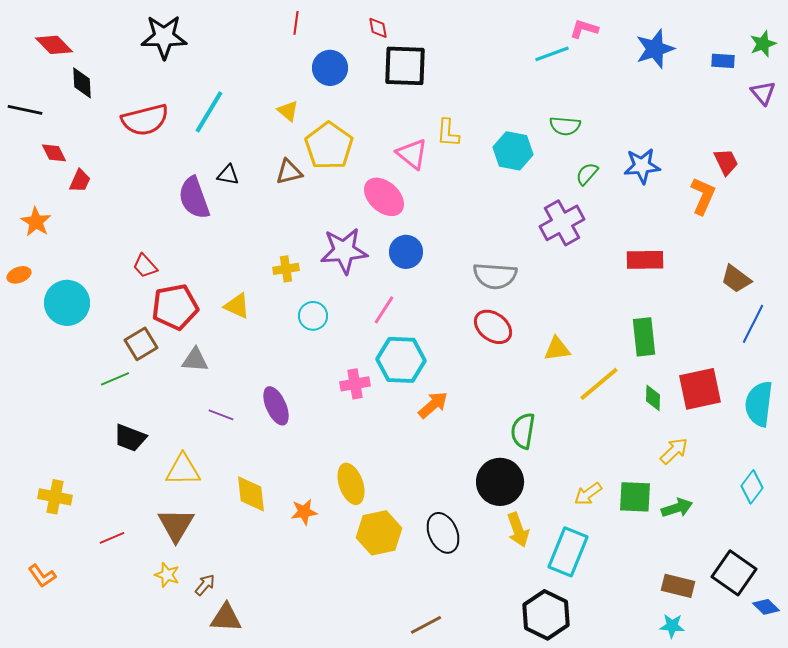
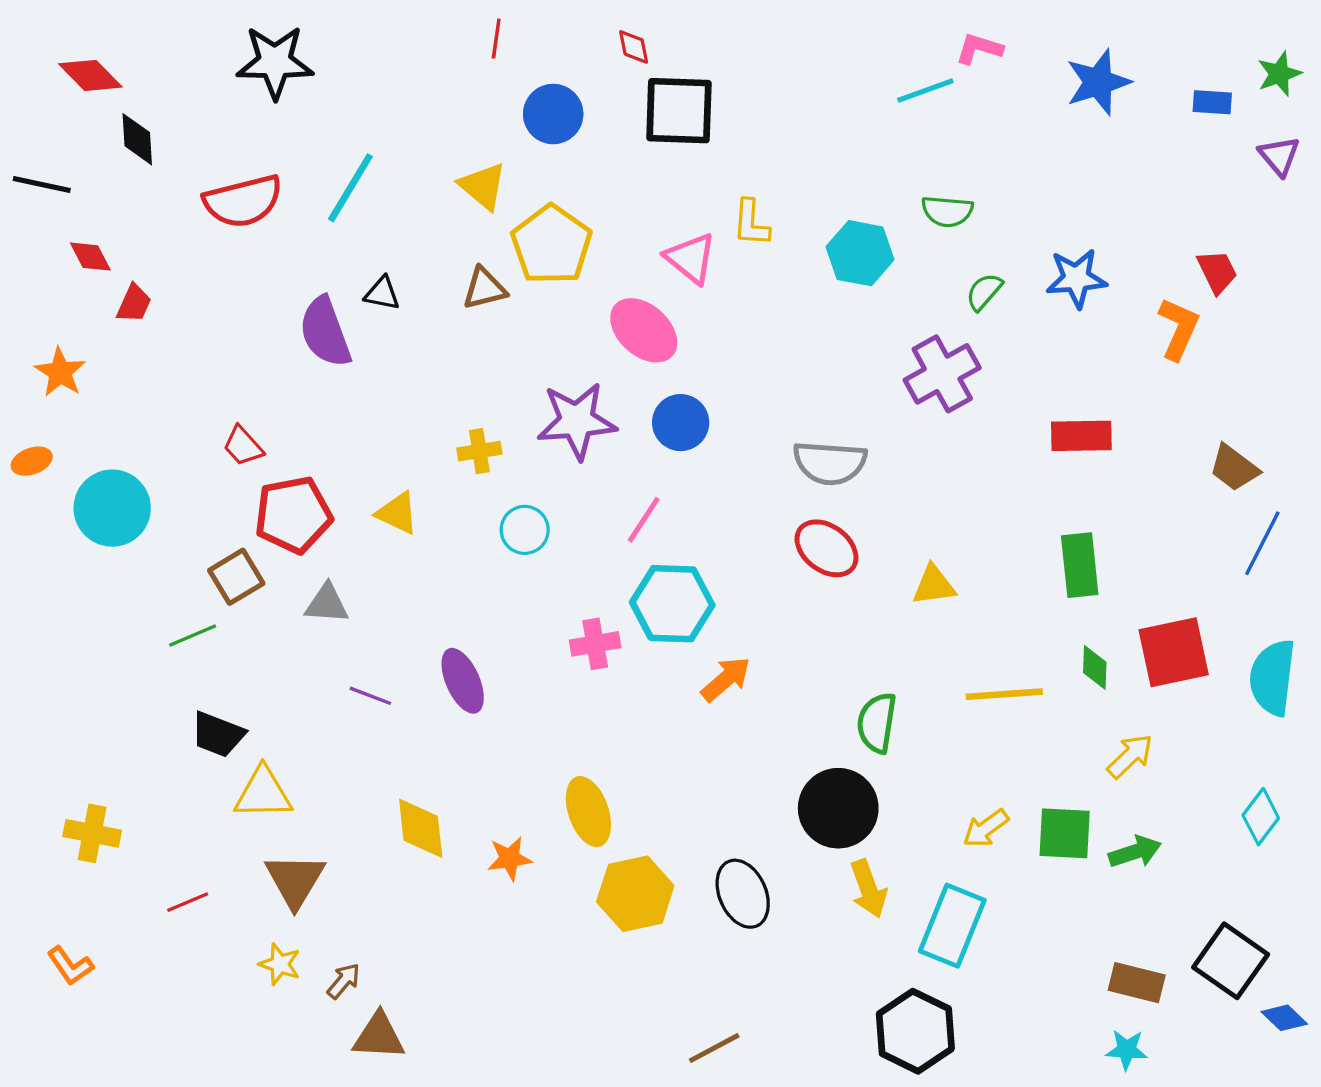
yellow triangle: (288, 111) -> (483, 186), size x1.4
yellow line: (599, 384) -> (1004, 694), moved, turned 36
yellow triangle: (183, 470) -> (263, 793), moved

